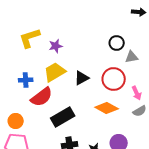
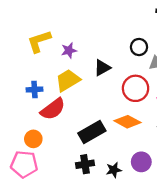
black triangle: (82, 78) -> (102, 68), moved
black rectangle: (63, 117) -> (92, 132), moved
orange circle: (16, 121) -> (33, 139), moved

